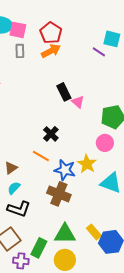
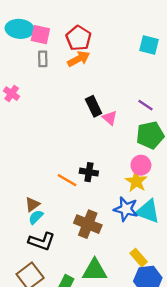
purple line: (99, 52) -> (146, 105), moved
black cross: (51, 134) -> (89, 172), moved, turned -35
yellow star: (87, 164) -> (136, 181), moved
brown triangle: (11, 168) -> (32, 204), moved
blue star: (65, 170) -> (126, 209), moved
yellow rectangle: (94, 232) -> (139, 258), moved

